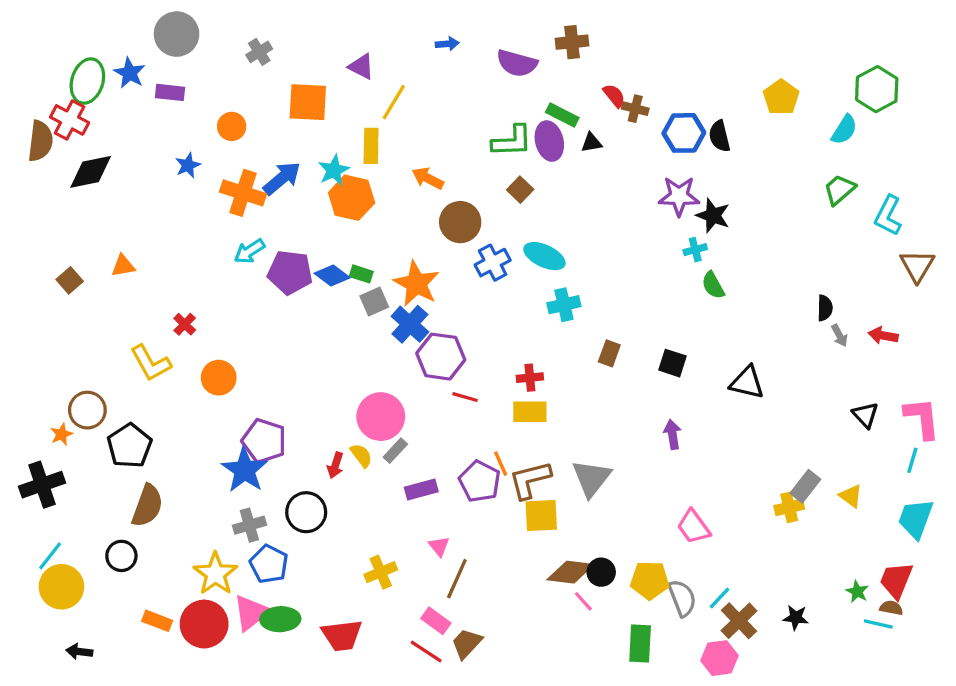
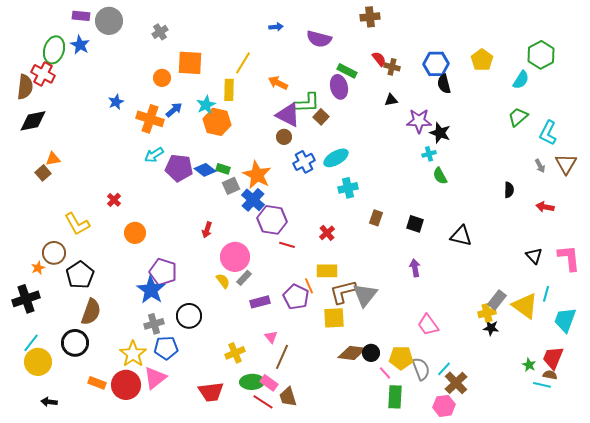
brown cross: (572, 42) -> (370, 17), moved
purple triangle: (361, 66) -> (288, 115), moved, size x1.5
purple rectangle: (170, 92) -> (81, 16), moved
orange circle: (232, 126) -> (162, 78), moved
blue hexagon: (684, 133) -> (436, 64), moved
green L-shape: (512, 141) -> (307, 103), moved
black triangle: (591, 143) -> (391, 100), moved
black diamond: (91, 172) -> (33, 121), moved
blue arrow: (282, 178) -> (174, 110), size x0.7
orange arrow: (428, 178) -> (278, 83), moved
brown circle: (460, 222) -> (284, 137), size x0.6
cyan ellipse: (544, 256) -> (336, 158), turned -55
orange triangle: (123, 266) -> (53, 159), moved
gray arrow: (839, 336) -> (540, 166), moved
yellow L-shape: (151, 363) -> (77, 224), moved
red cross: (530, 378) -> (327, 233), turned -35
yellow rectangle: (530, 412) -> (327, 271), moved
cyan line: (912, 460) -> (546, 294), moved
red arrow: (335, 465) -> (207, 230), moved
brown L-shape: (530, 480) -> (343, 292), moved
yellow triangle: (851, 496) -> (525, 306), size x1.8
black circle: (121, 556) -> (75, 343), size x1.4
blue pentagon: (269, 564) -> (166, 348), turned -30
pink line: (583, 601) -> (385, 373), moved
black star: (796, 618) -> (491, 328), moved
green ellipse: (280, 619) -> (252, 382), moved
brown trapezoid: (467, 643) -> (288, 397), turned -60

